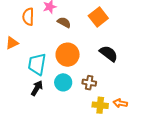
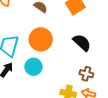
brown cross: (89, 83) -> (86, 74), moved

